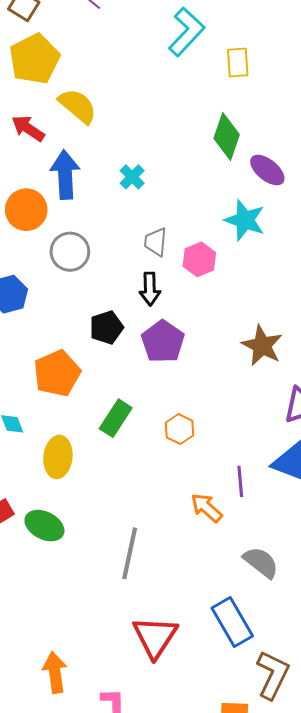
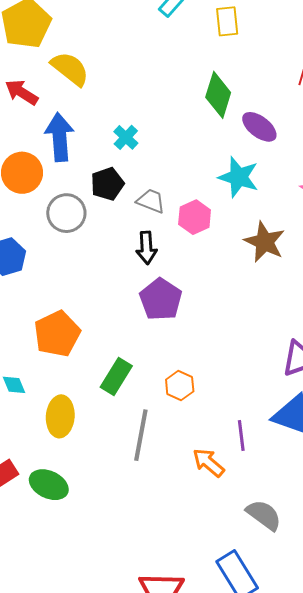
gray trapezoid: (156, 242) -> (151, 201), turned 108
black pentagon: (106, 327) -> (107, 184), moved
brown star: (262, 346) -> (265, 242), moved
gray line: (130, 553) -> (141, 435), moved

